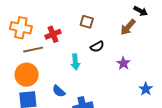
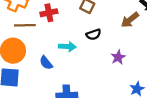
cyan arrow: (75, 62) -> (67, 47), turned -91
blue semicircle: (59, 91) -> (46, 63), moved

